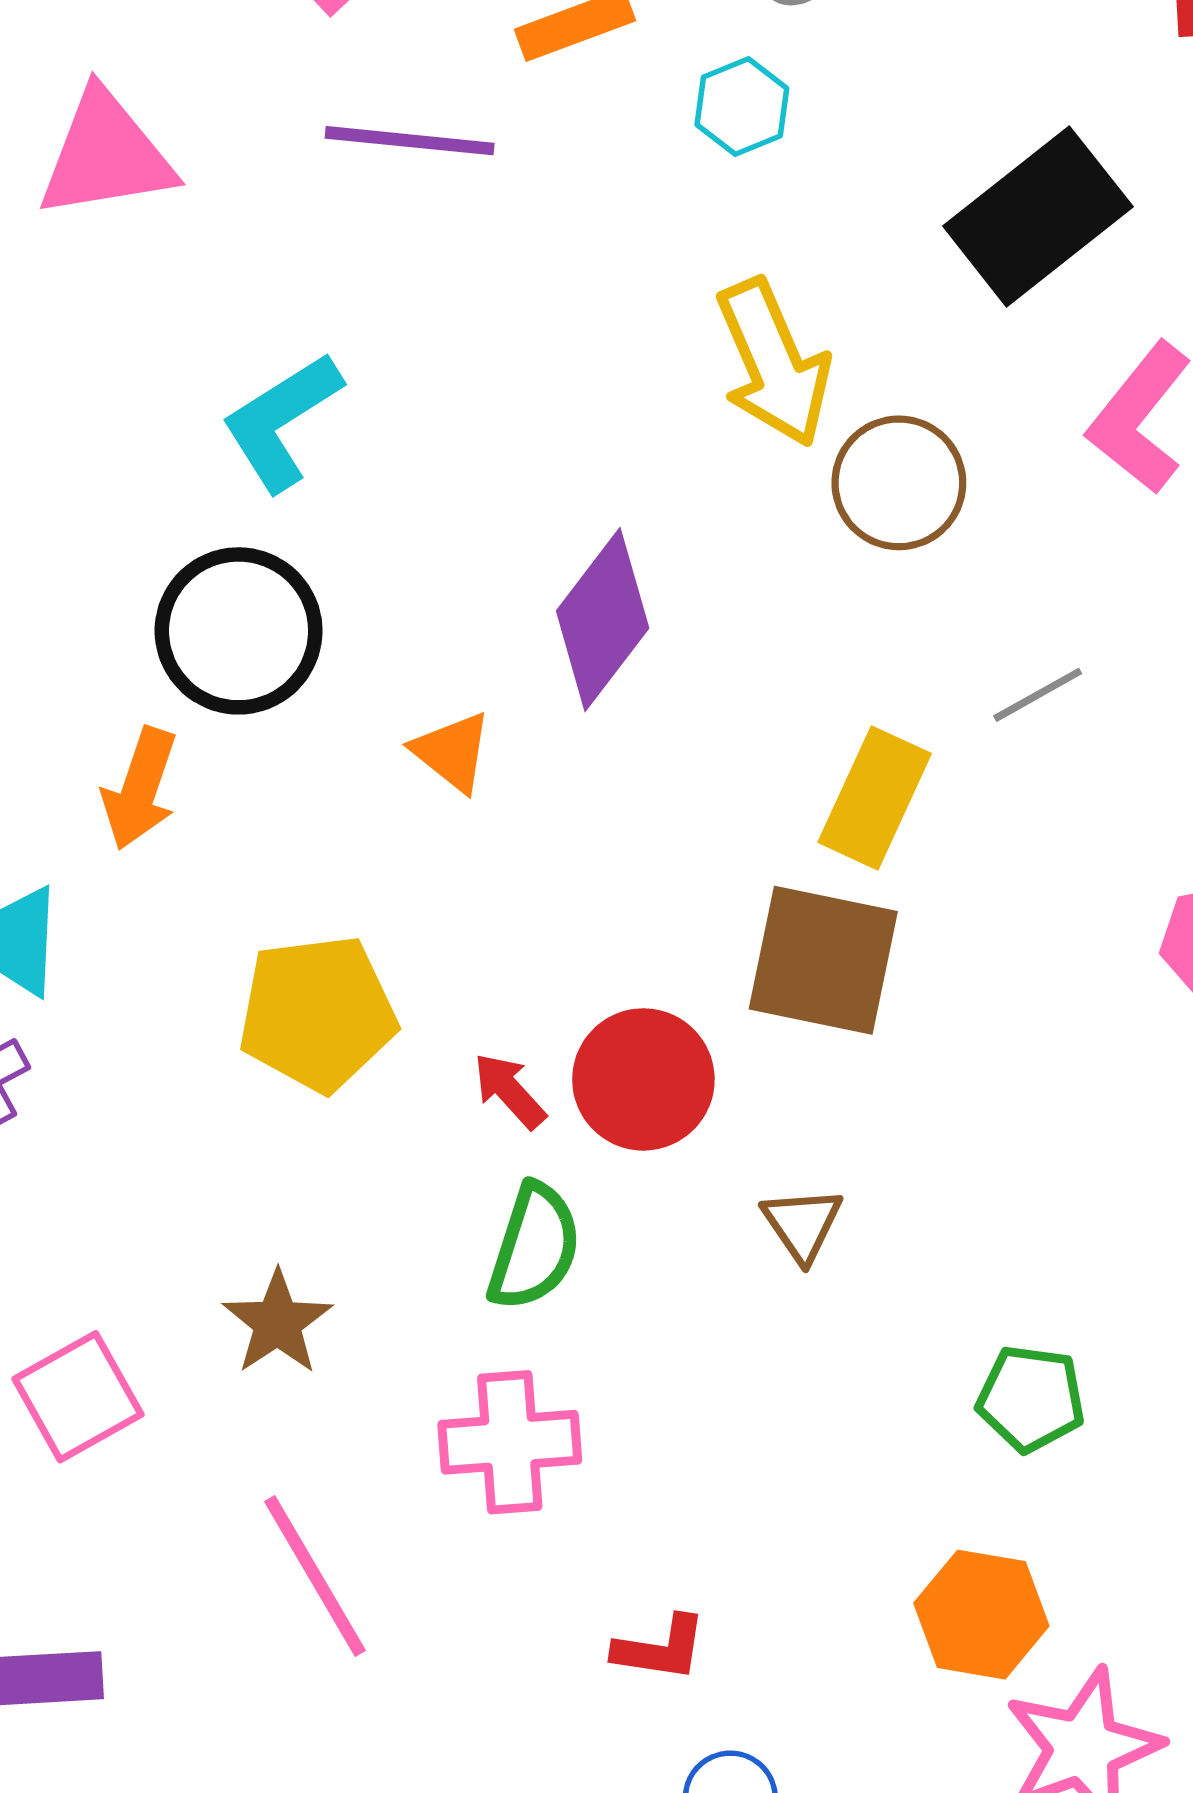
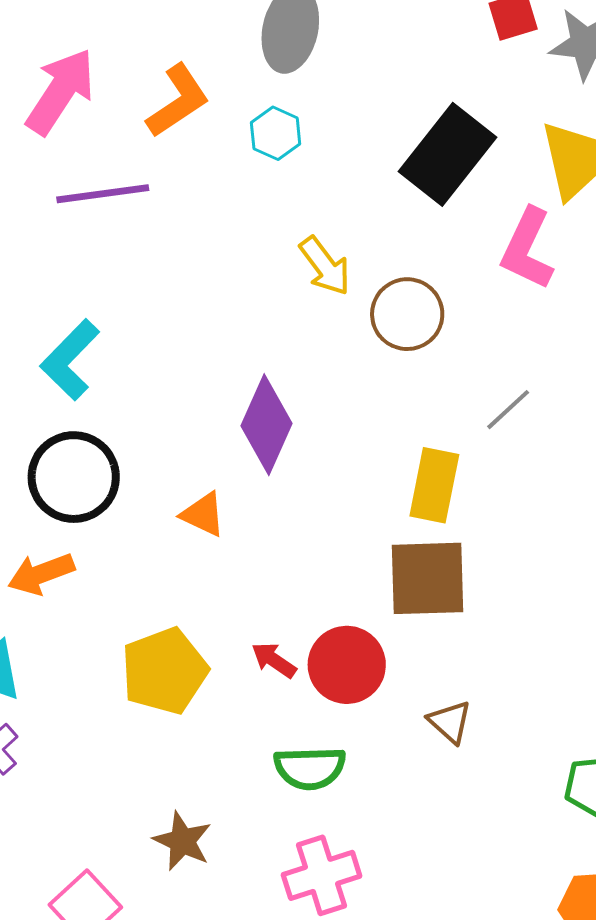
yellow arrow: (773, 363) -> (325, 266), size x0.7
orange arrow: (140, 789) -> (41, 574), turned 64
red arrow: (509, 1091) -> (274, 660), moved
green semicircle: (534, 1247) -> (310, 768), turned 84

